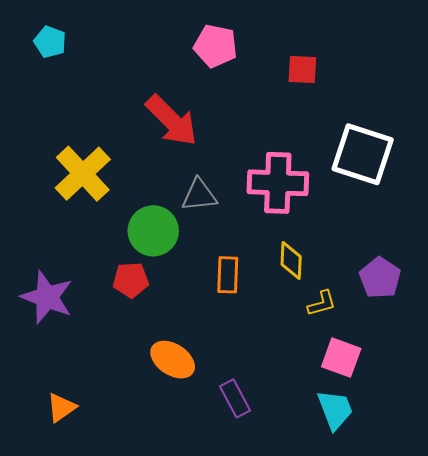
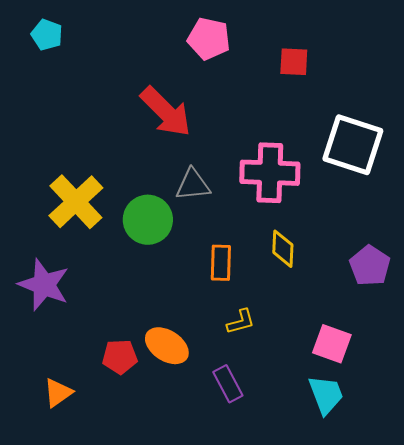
yellow cross: (83, 174) -> (76, 202), moved
red pentagon: (131, 280) -> (120, 357), moved
yellow L-shape: (322, 303) -> (241, 322), moved

